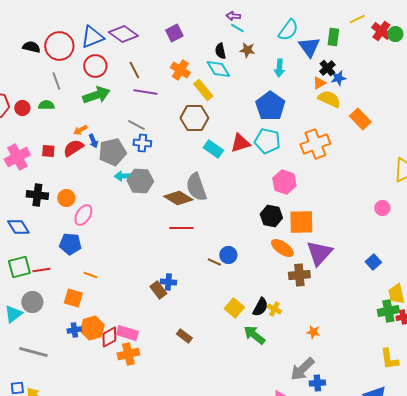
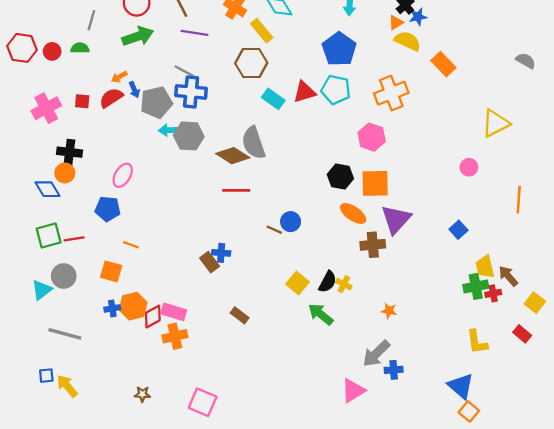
gray line: (56, 81) -> (91, 20), turned 36
blue cross: (142, 143) -> (191, 92), size x1.5
pink hexagon: (284, 182) -> (372, 137), moved
orange circle: (66, 198) -> (65, 173), moved

